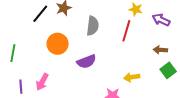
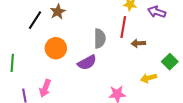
gray semicircle: (93, 26) -> (100, 39), moved
brown arrow: (160, 50) -> (138, 43), moved
yellow arrow: (132, 77) -> (149, 78), moved

